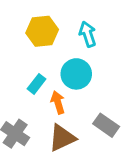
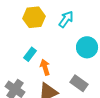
cyan arrow: (88, 34) -> (66, 19), turned 54
cyan circle: (76, 74) -> (87, 47), moved

